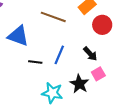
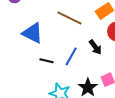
black arrow: (90, 54) -> (95, 47), moved

